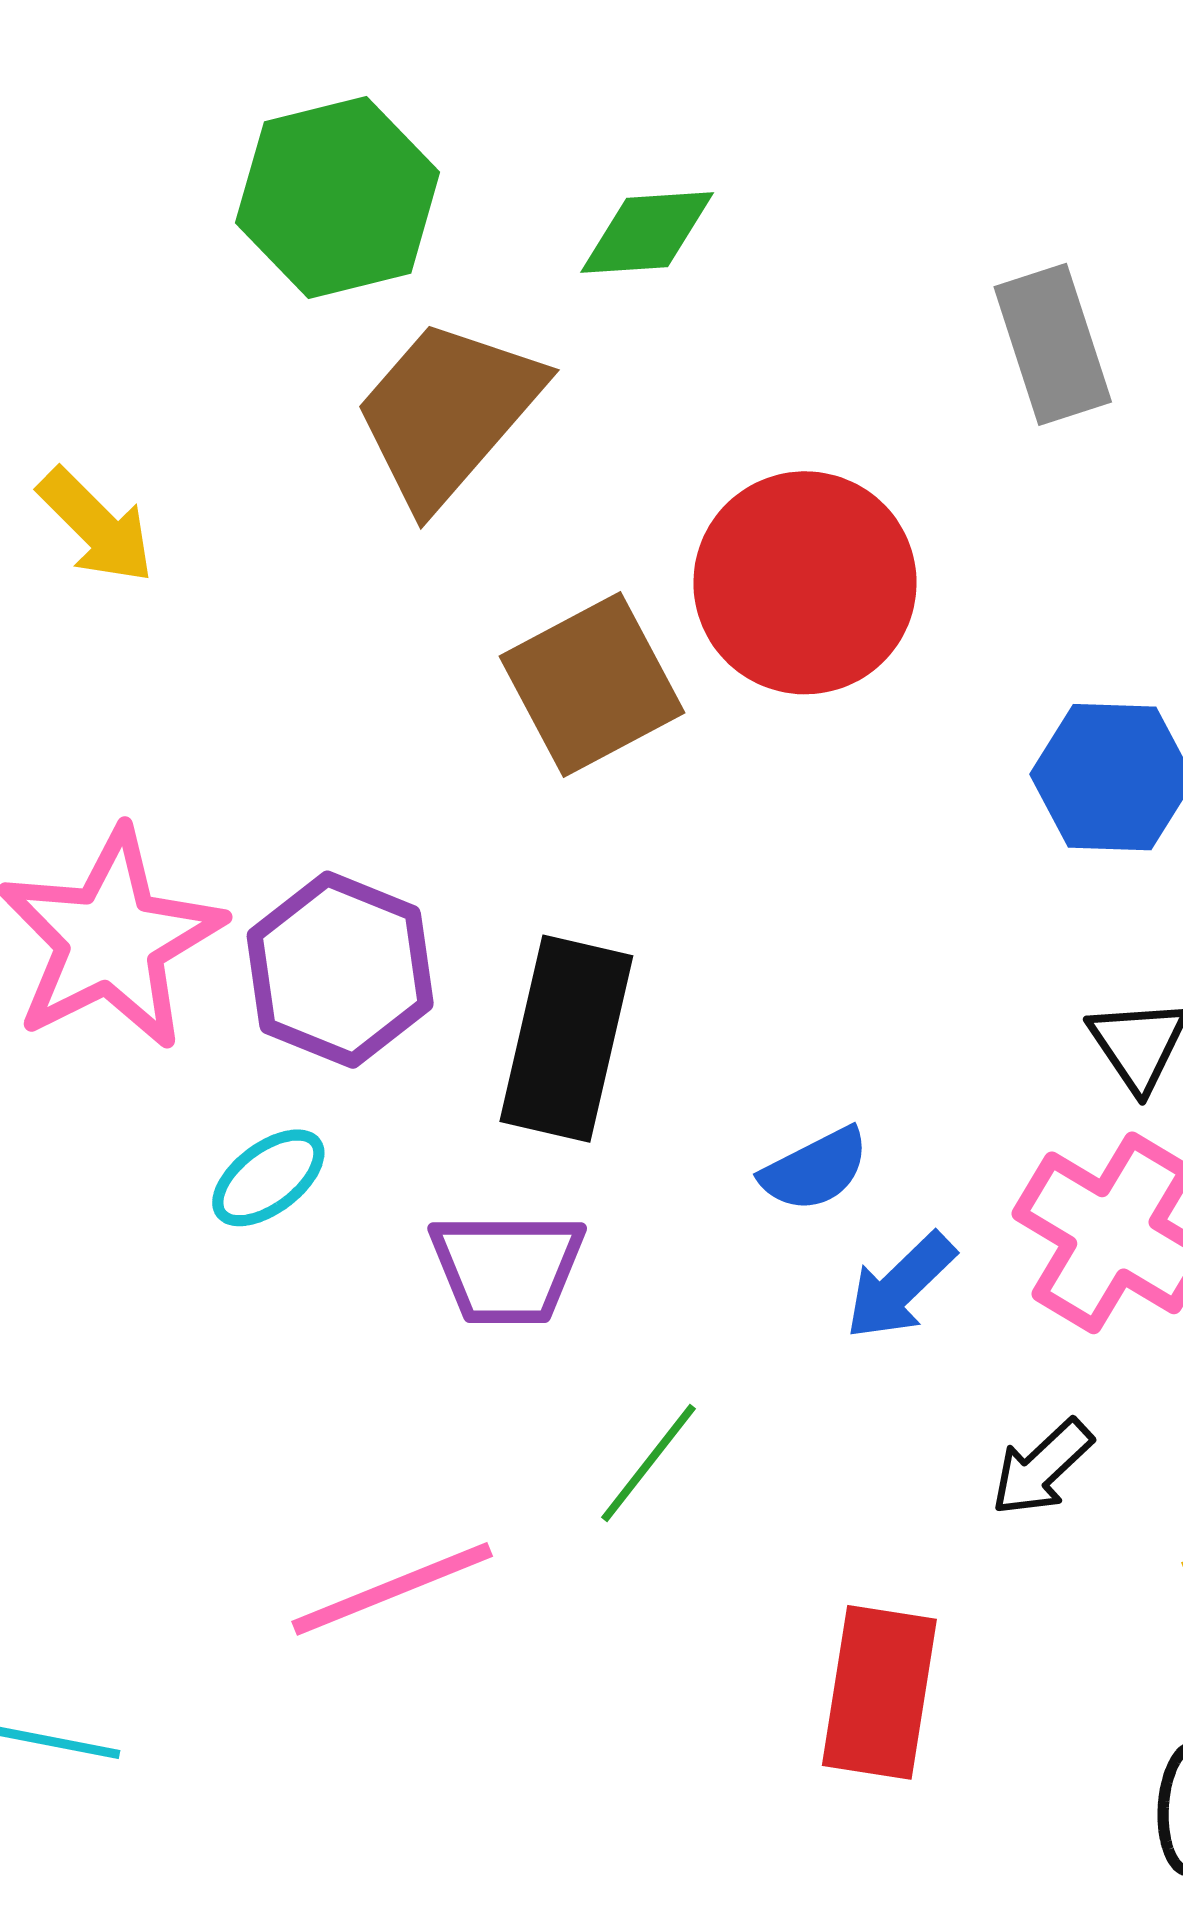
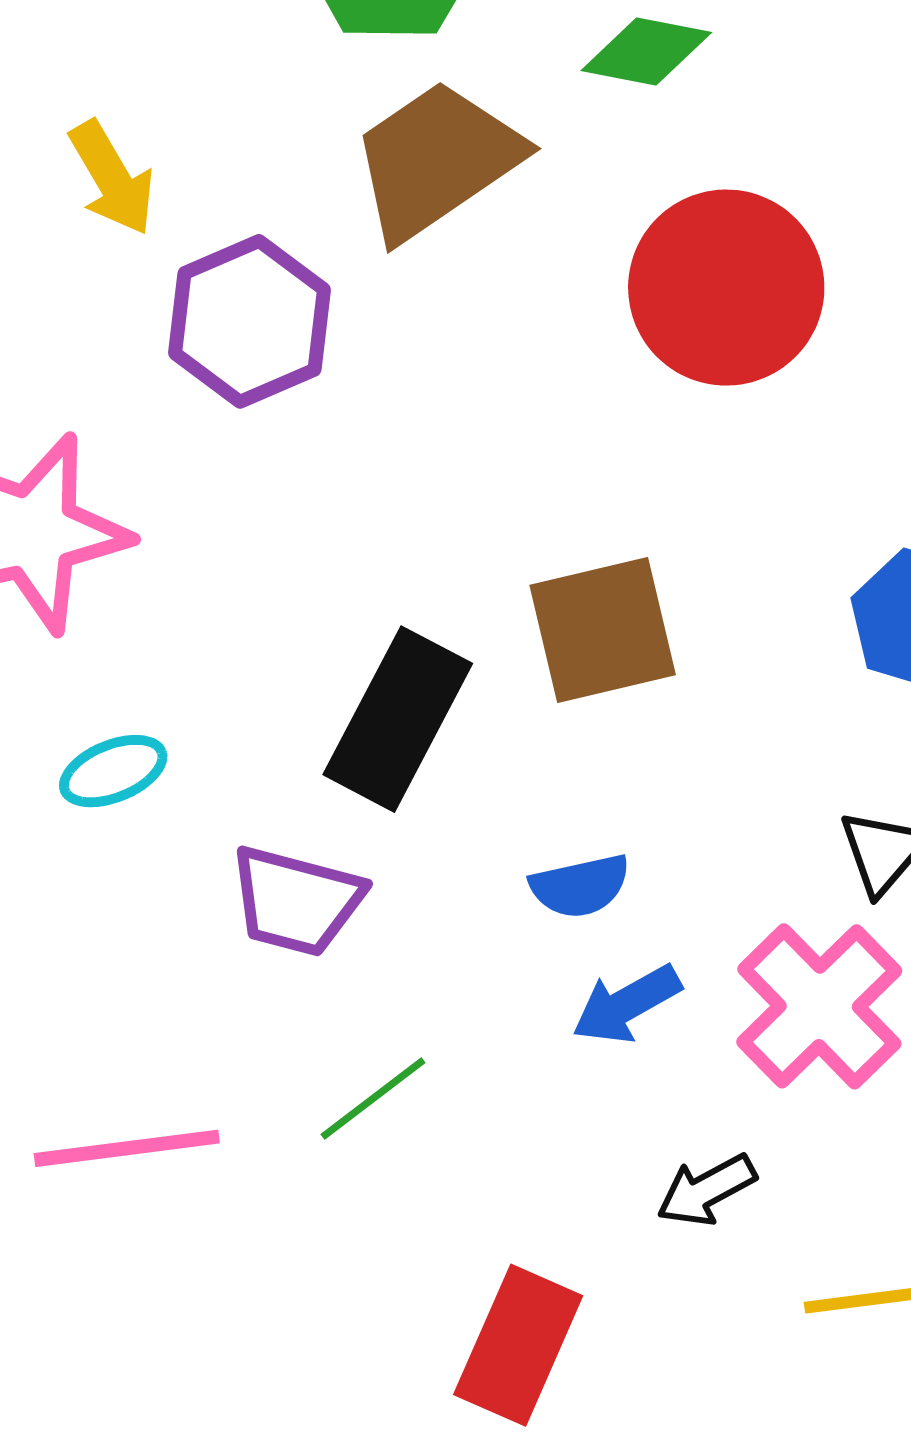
red circle: (805, 583) -> (726, 288), moved
brown square: (592, 684) -> (603, 630), moved
purple hexagon: (340, 970) -> (250, 321), moved

